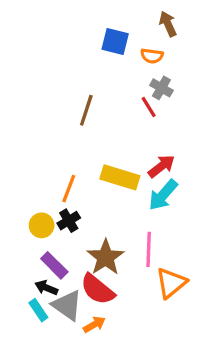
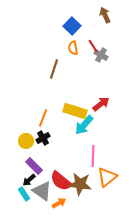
blue square: (115, 41) -> (72, 26), turned 30
orange semicircle: (152, 56) -> (73, 48), moved, turned 72
red line: (149, 107) -> (93, 46), moved
cyan arrow: (163, 195) -> (84, 125), moved
brown star: (106, 257) -> (80, 184), moved, turned -30
black arrow: (46, 288) -> (29, 180), turned -64

